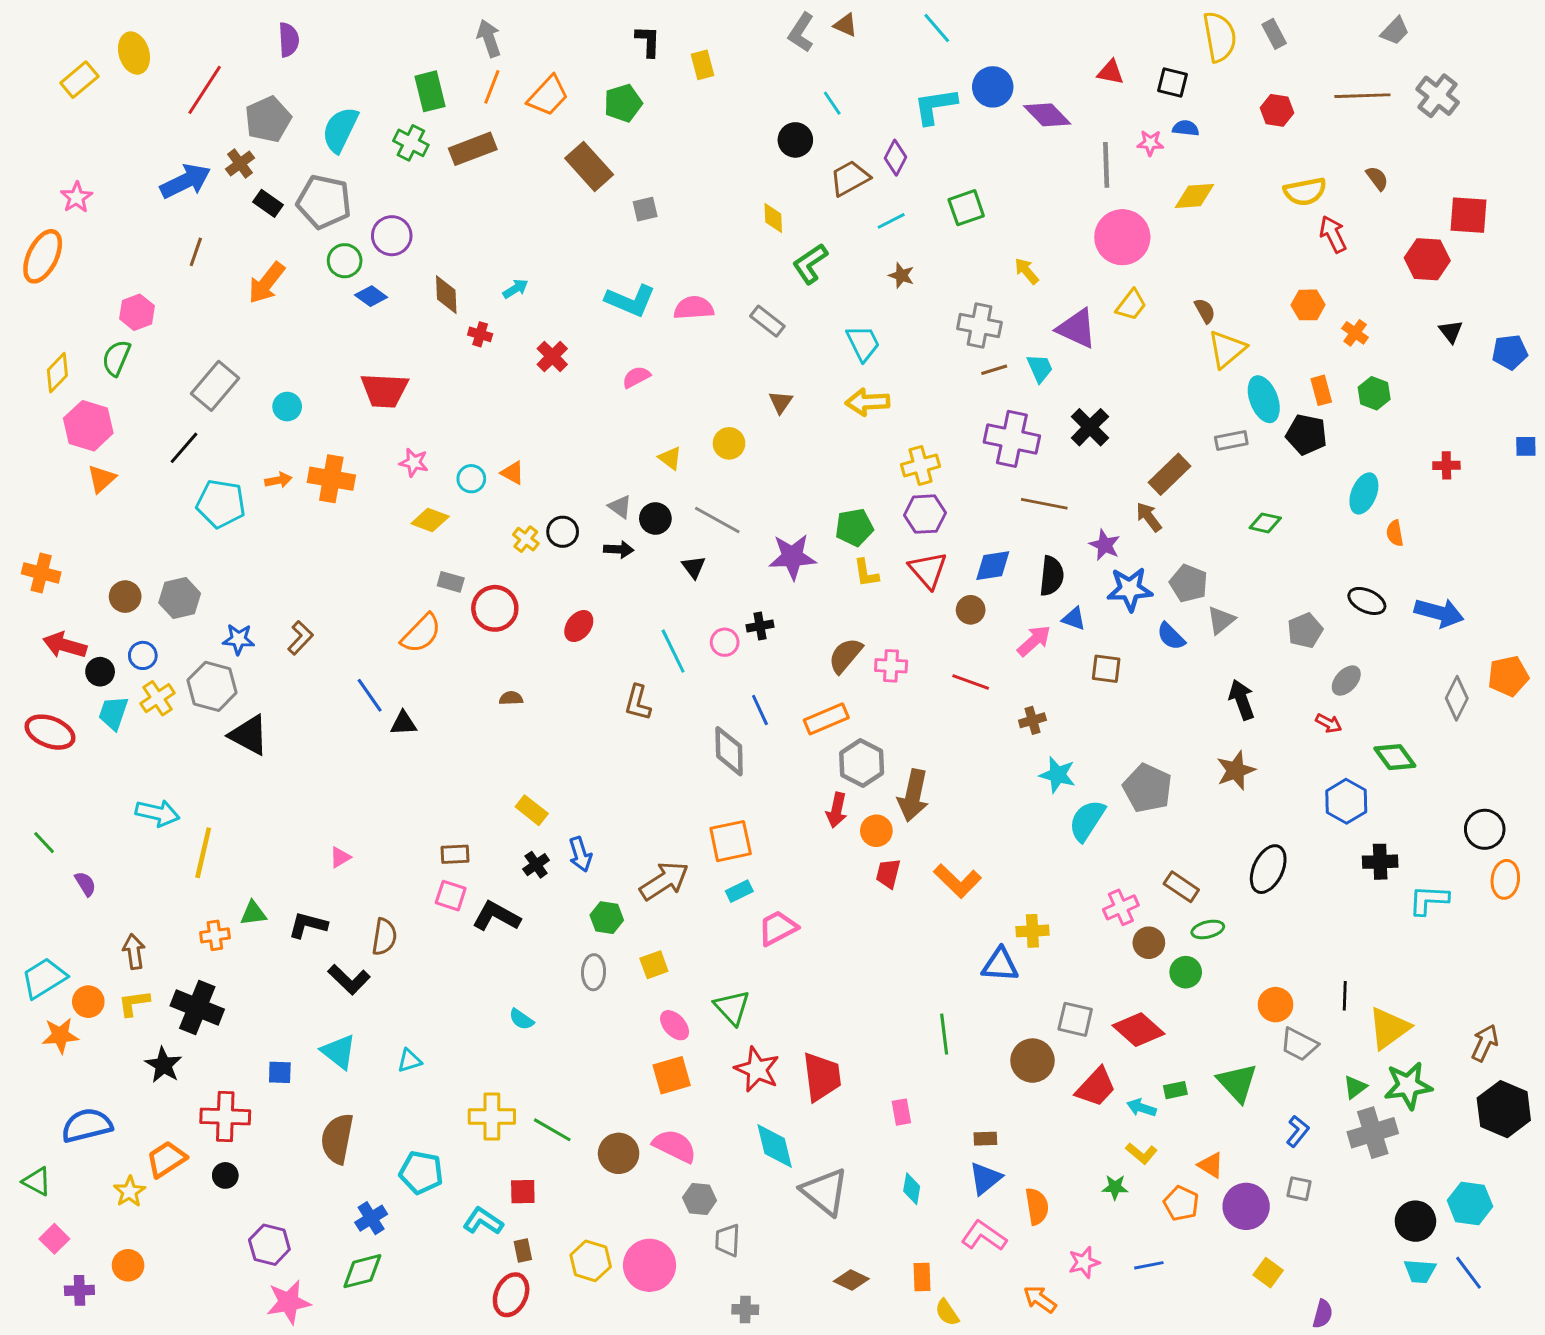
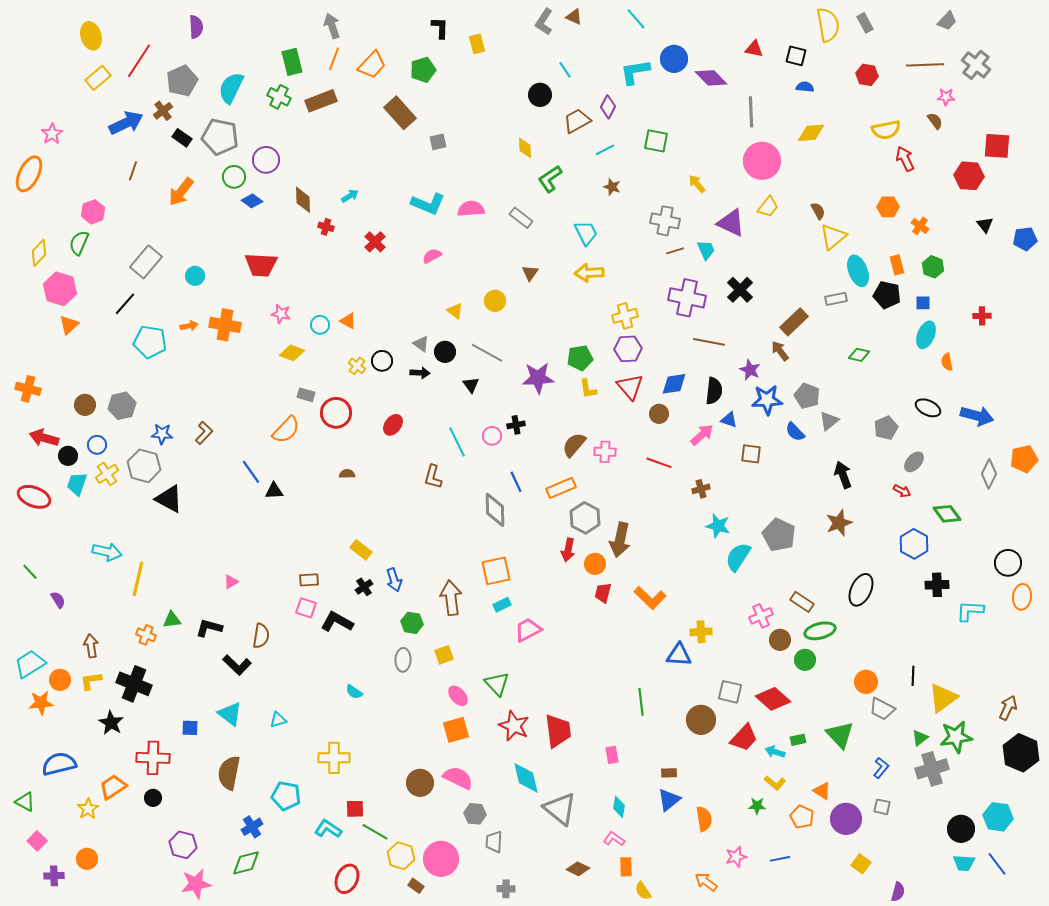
yellow rectangle: (79, 80) -> (98, 78), moved
pink star: (1150, 143) -> (946, 97), moved
green square: (966, 208) -> (656, 141), turned 30
blue square: (1526, 446) -> (923, 303), moved
brown arrow: (664, 881) -> (451, 598), turned -64
green ellipse: (1208, 929) -> (820, 631), size x1.4
orange cross: (215, 935) -> (146, 635), turned 30
green line: (552, 1130) -> (375, 832), moved
pink L-shape: (984, 1236) -> (614, 839), moved, size x0.7
brown rectangle: (523, 1251) -> (416, 886), moved, turned -42

